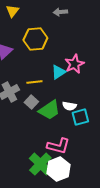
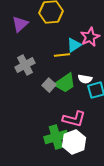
yellow line: (34, 82) -> (62, 55), moved
gray square: (31, 102) -> (49, 85), moved
green cross: (40, 164) -> (56, 137), turned 30

